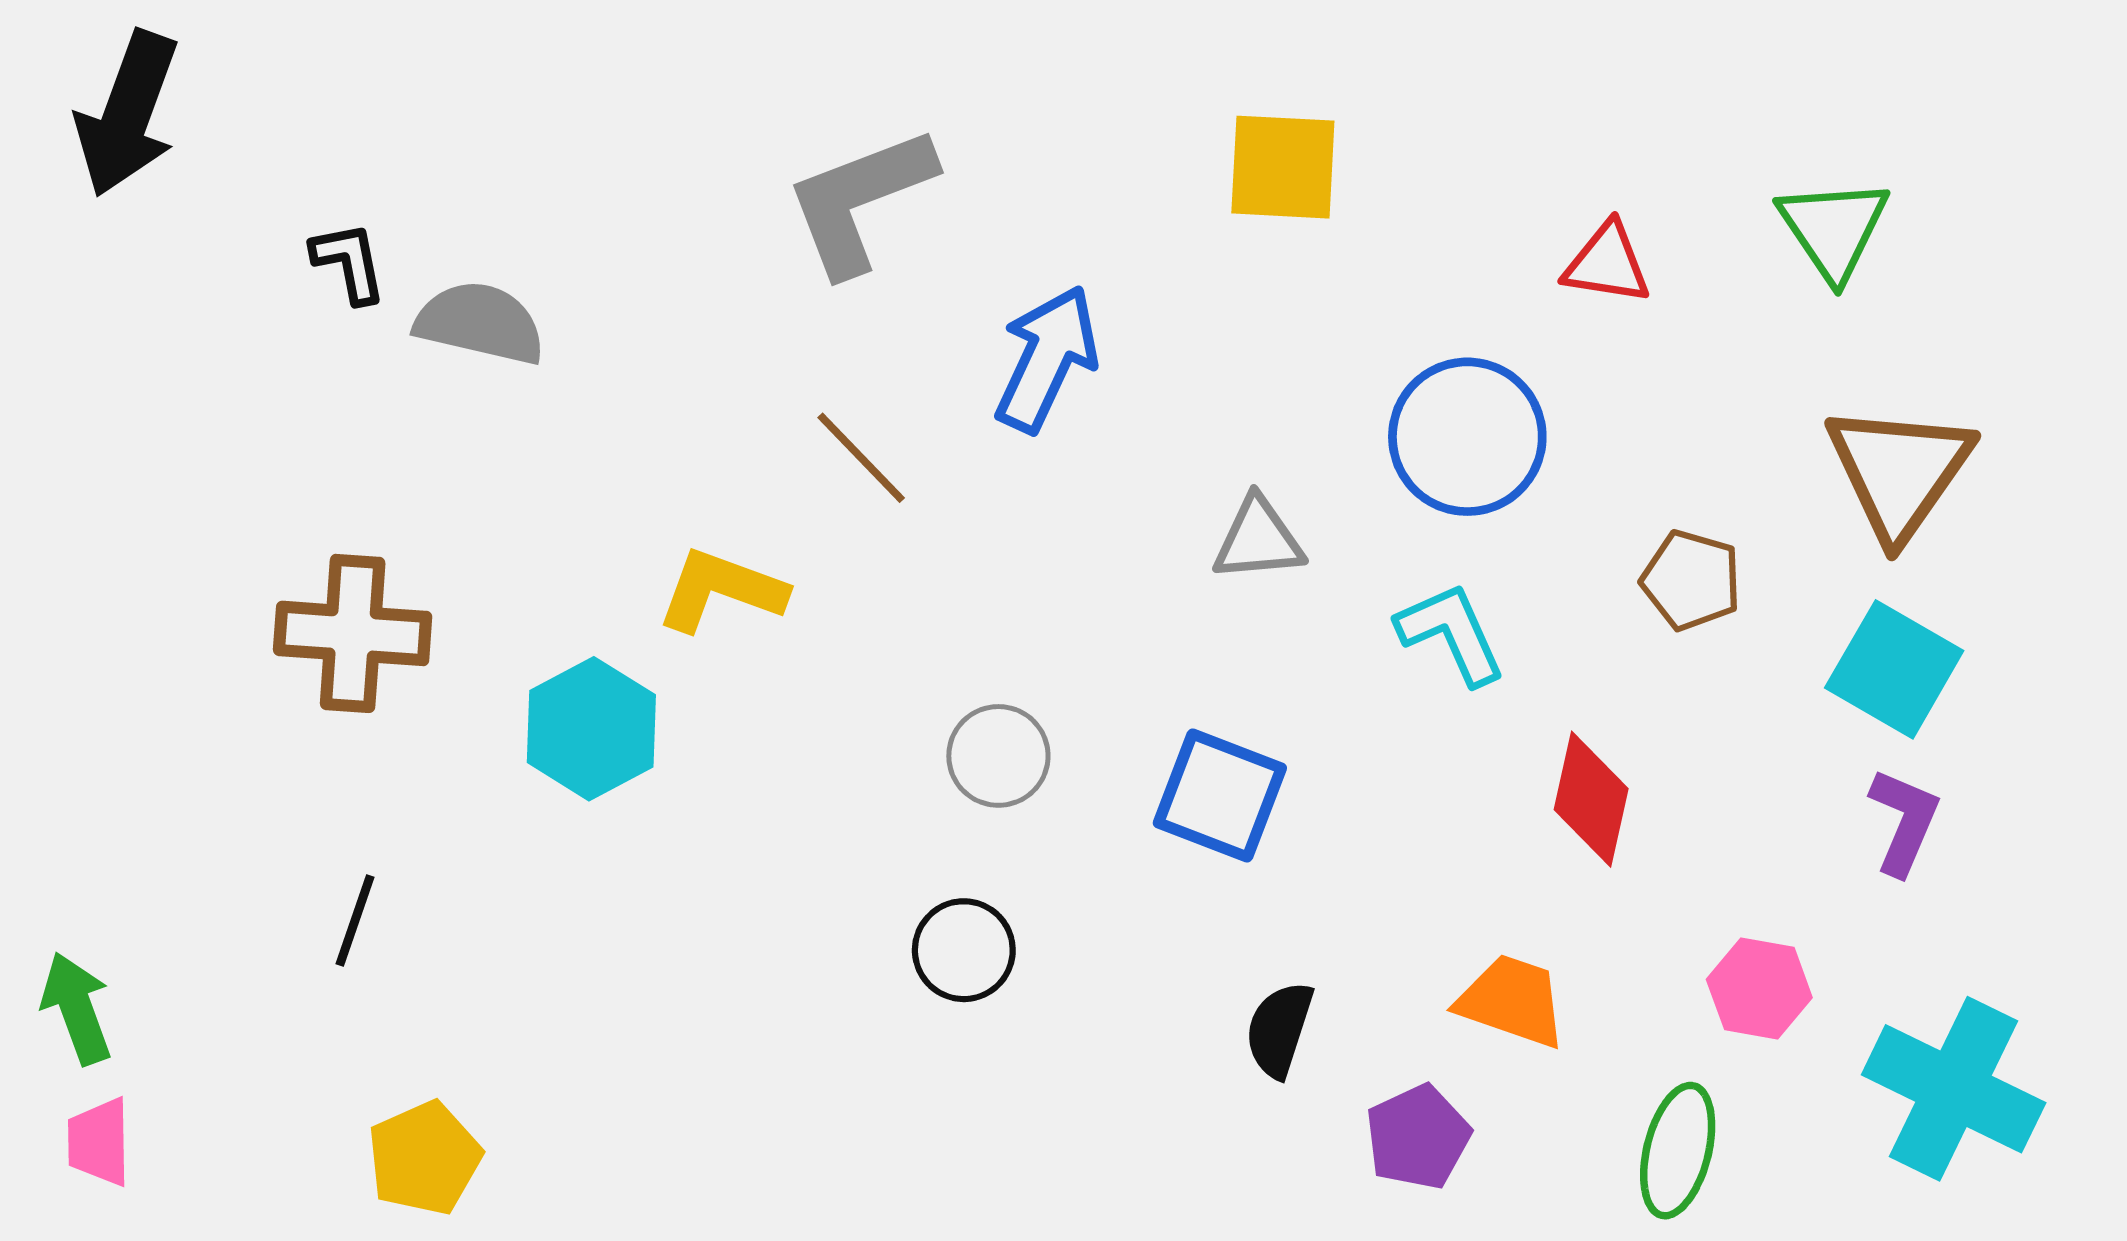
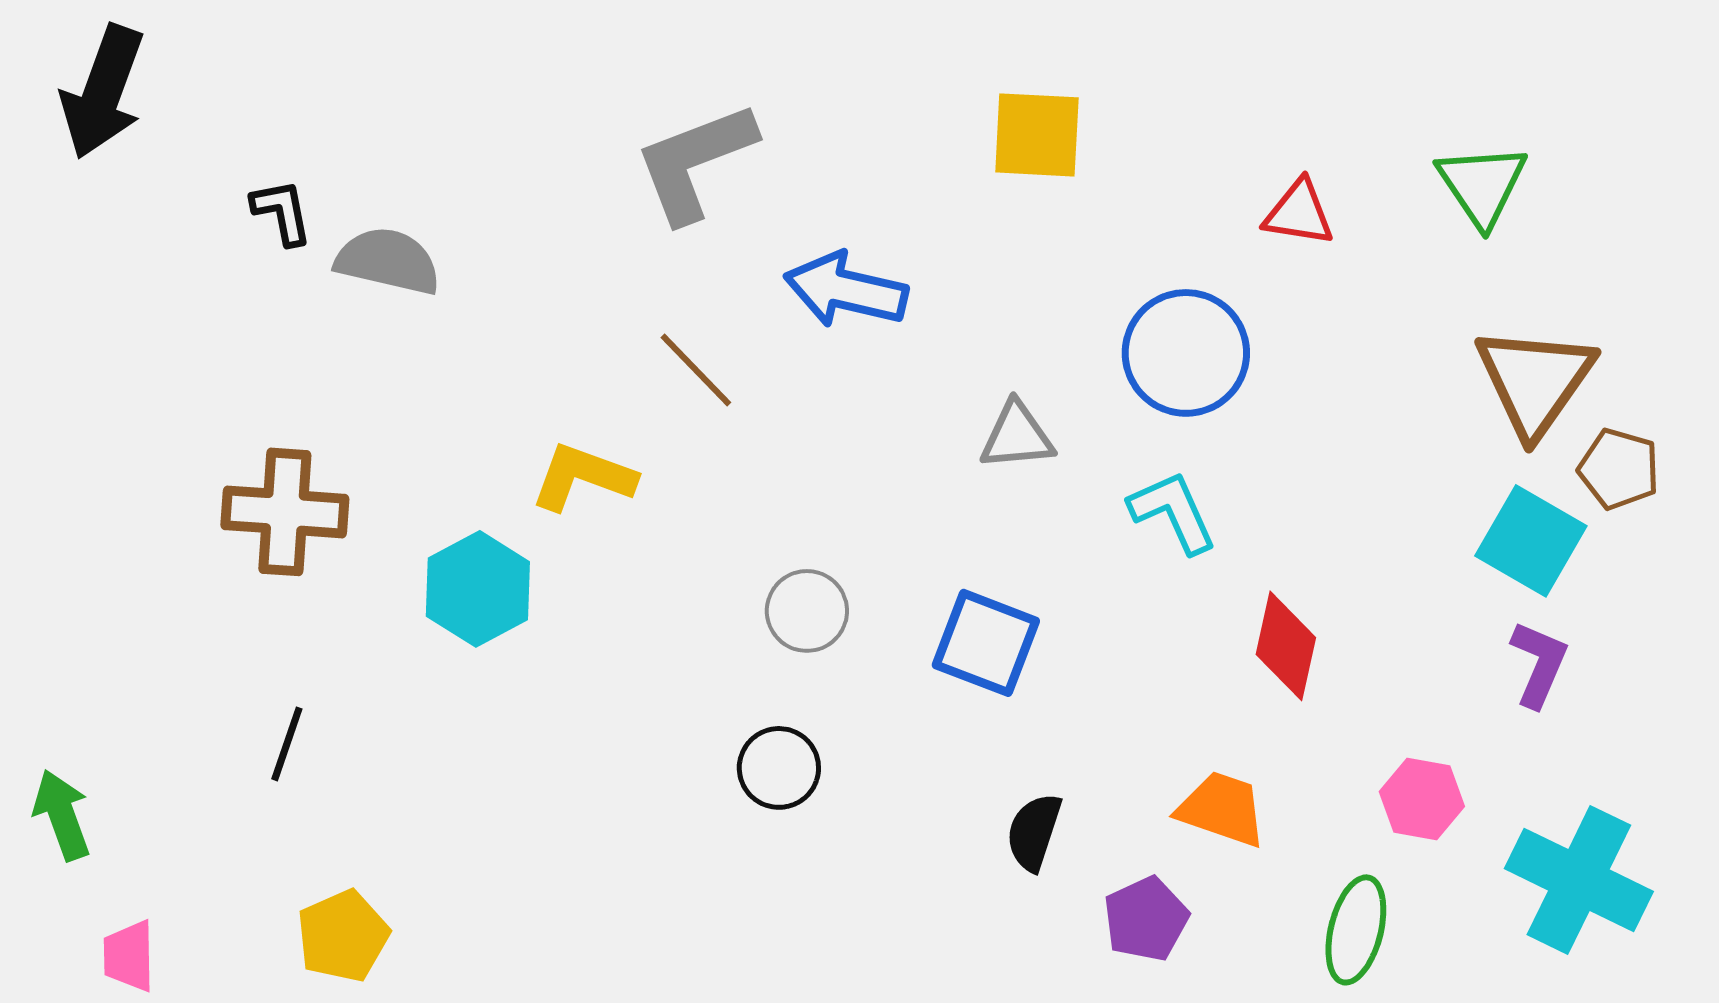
blue arrow: (1047, 359) -> (846, 290), turned -102
brown pentagon: (1691, 580) -> (1619, 469), moved
pink trapezoid: (99, 1142) -> (129, 956), moved

